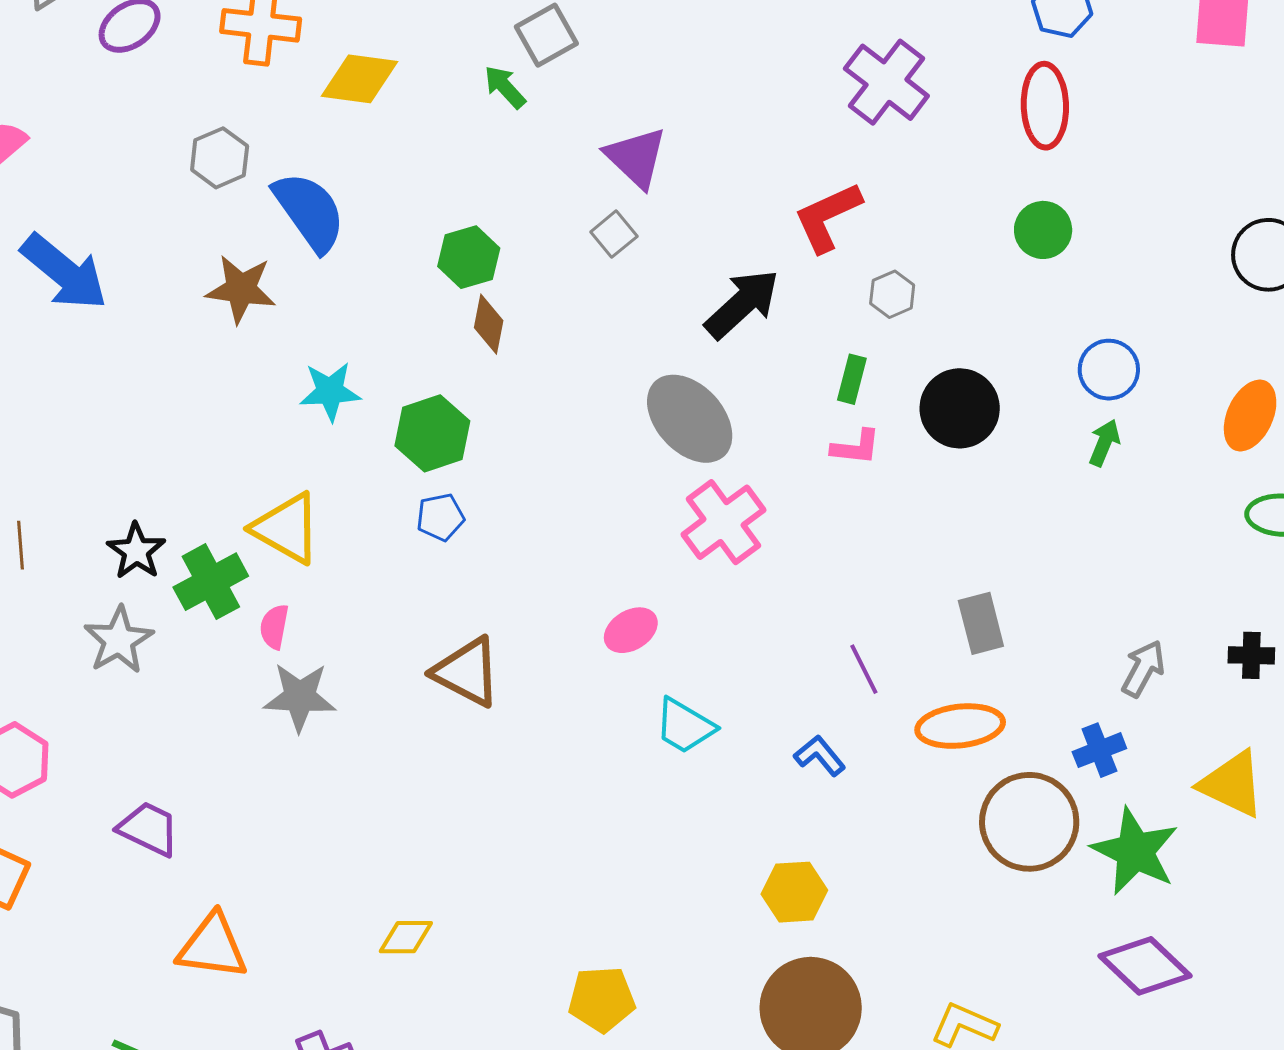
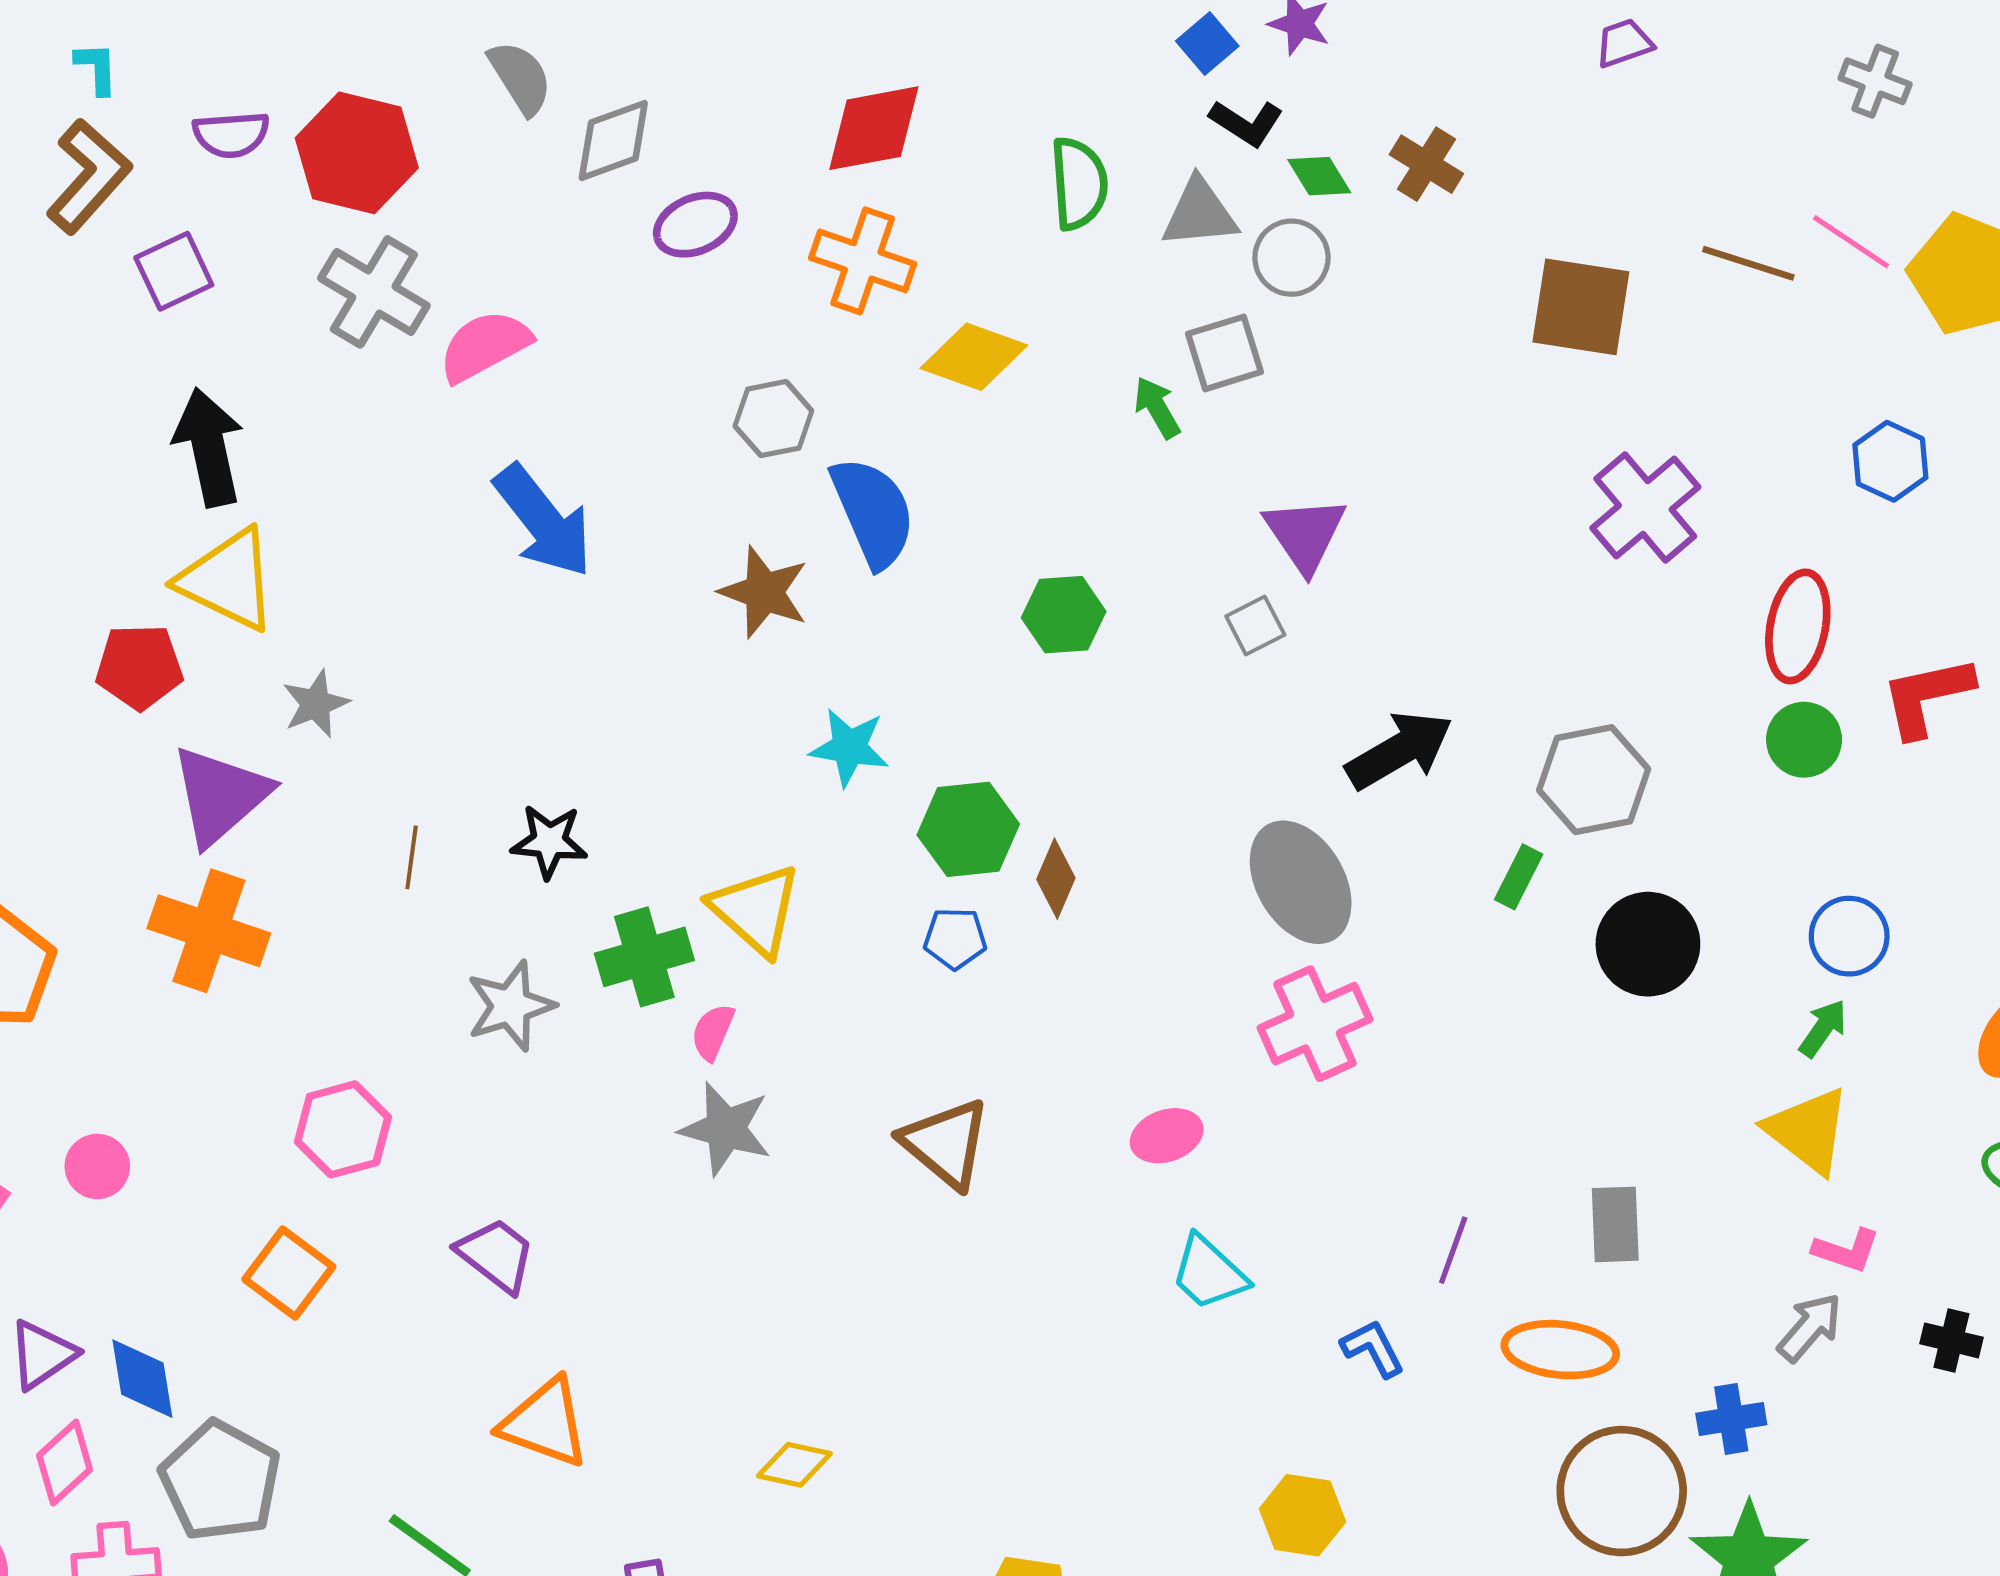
red ellipse: (1045, 106) -> (1798, 626), moved
red L-shape: (828, 217) -> (1927, 696), moved
gray hexagon: (892, 294) -> (1594, 780), size x1.8
brown diamond: (489, 324) -> (1056, 879), moved
pink L-shape: (856, 447) -> (1846, 1250), moved
black star: (136, 551) -> (549, 841), moved, turned 30
purple line: (864, 669) -> (1453, 1250), turned 34
yellow triangle: (1232, 784) -> (1808, 1131), moved

